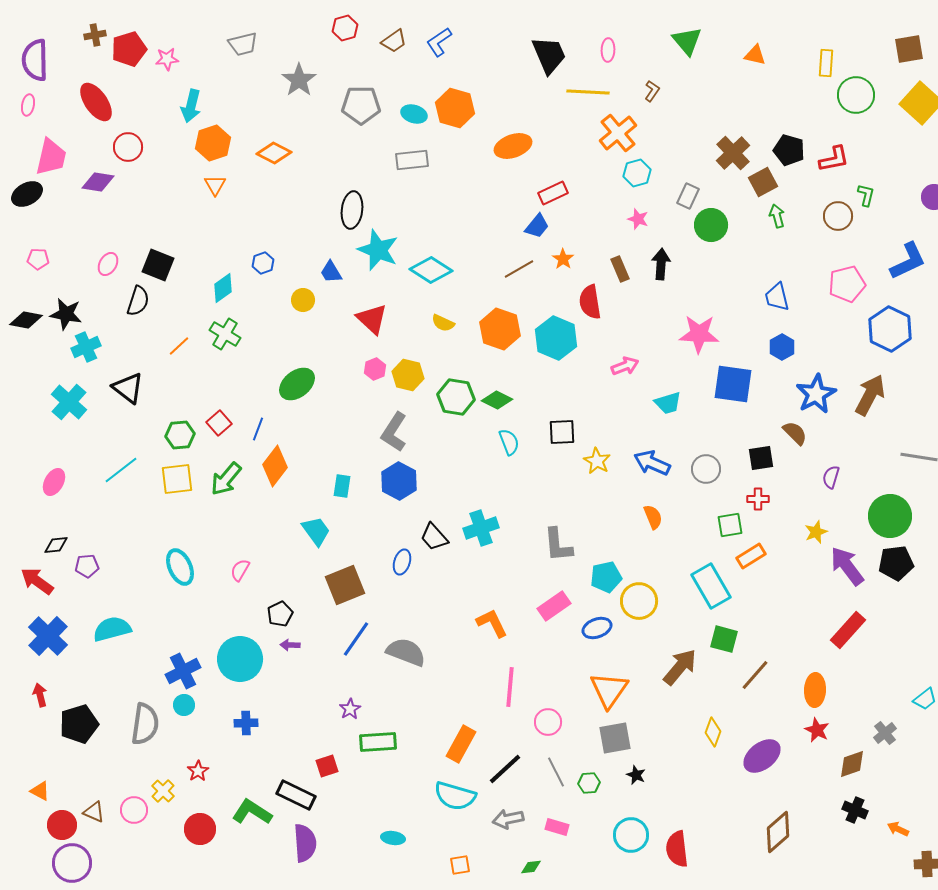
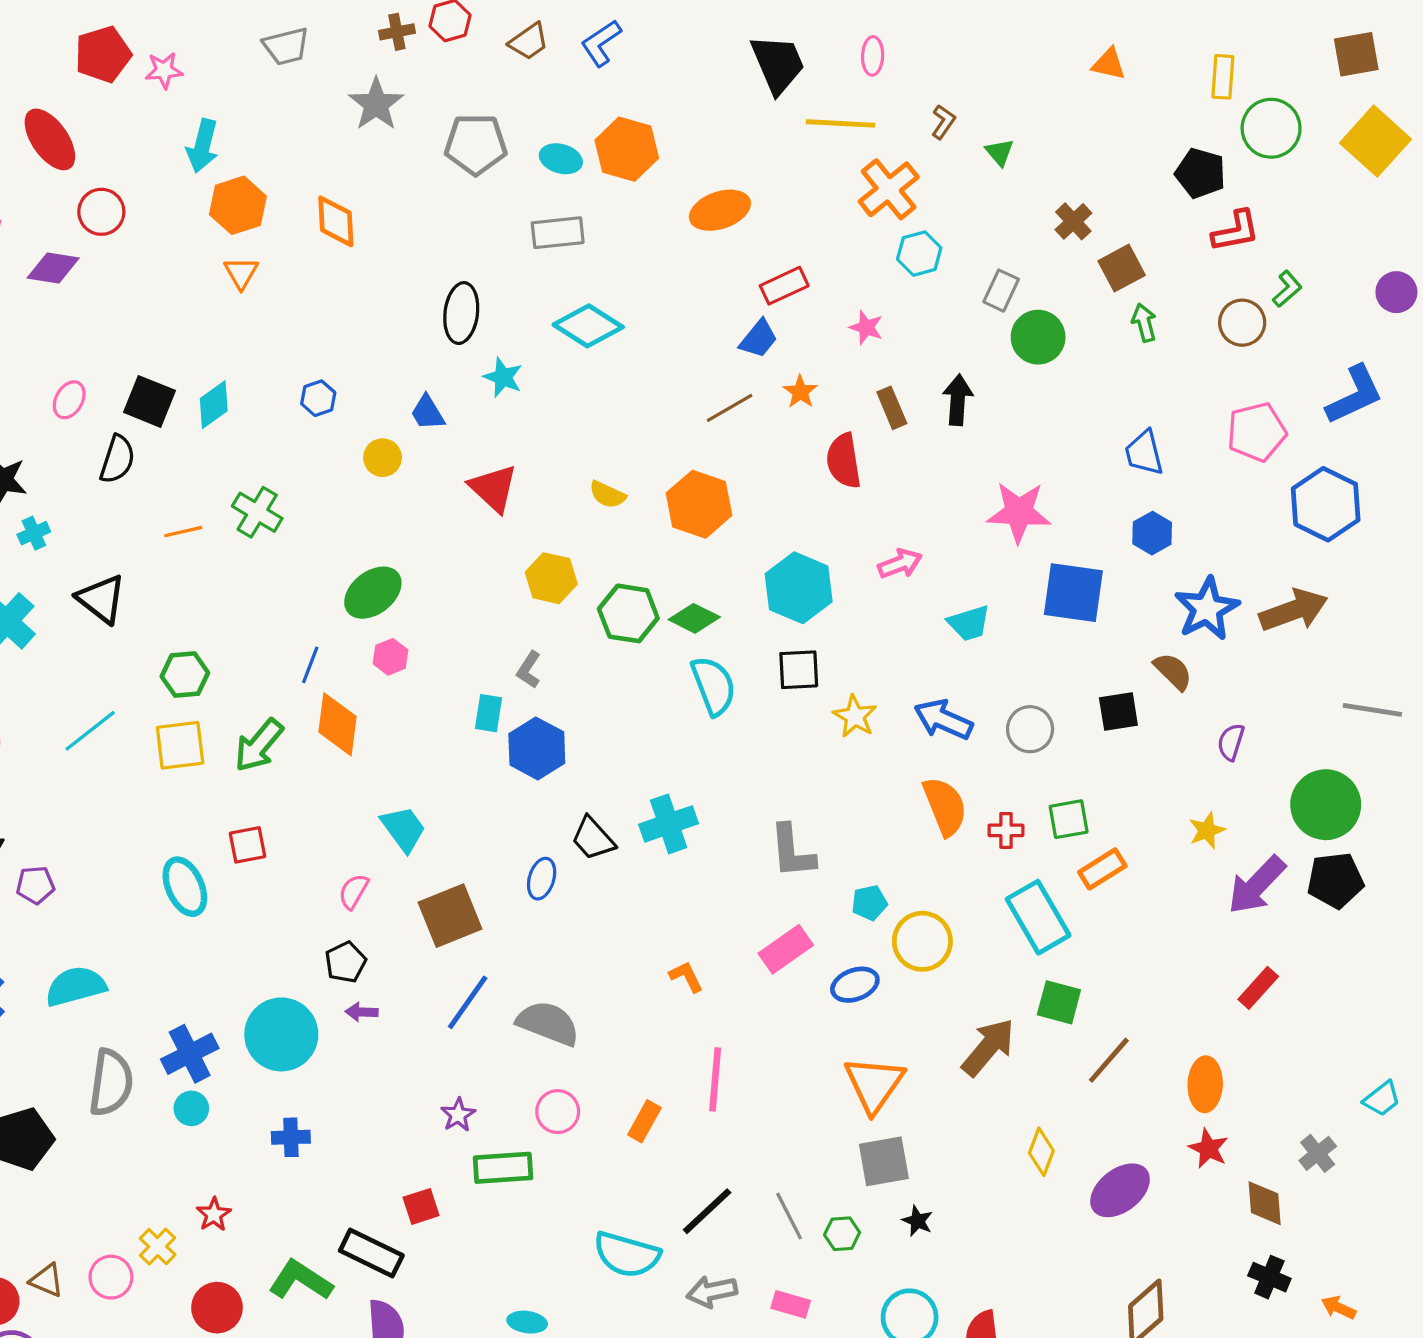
brown cross: (95, 35) -> (397, 32), moved
green triangle: (687, 41) -> (1000, 152), moved, size x0.6
black pentagon: (789, 150) -> (1200, 173), moved
orange diamond: (274, 153) -> (336, 221), turned 60
brown cross: (733, 153) -> (1073, 221), size x0.7
green L-shape: (866, 195) -> (1287, 289), turned 35
pink star: (638, 219) -> (866, 327), moved
cyan star: (378, 250) -> (503, 377), size x0.6
cyan diamond: (431, 270) -> (588, 326), moved
cyan diamond: (223, 288) -> (214, 405), moved
cyan hexagon: (556, 338) -> (799, 588), moved
orange line: (179, 346) -> (183, 532), turned 30
cyan cross: (86, 347) -> (34, 533), size x0.7
pink hexagon: (375, 369) -> (391, 657), moved
brown arrow: (870, 395) -> (1294, 610), turned 42
red square: (219, 423) -> (248, 845), moved, turned 30
gray L-shape: (394, 432) -> (529, 670), size x0.6
cyan semicircle: (509, 442) -> (714, 686), size x1.4
orange diamond: (275, 466) -> (338, 724), turned -30
cyan rectangle: (342, 486) -> (489, 713), moved
red cross: (758, 499) -> (1006, 830), moved
orange semicircle: (653, 517) -> (945, 806), size x1.5
purple arrow: (847, 566) -> (1257, 885), turned -99
pink semicircle: (240, 570) -> (354, 891), moved
cyan pentagon: (606, 577) -> (869, 903), size x0.7
orange L-shape: (492, 623) -> (686, 977), size x0.7
red rectangle: (848, 630) -> (1258, 988), size x0.7
pink circle: (548, 722) -> (558, 1112), moved
gray semicircle: (145, 724) -> (111, 1083), moved
orange rectangle: (461, 744) -> (644, 1121), moved, size x0.7
brown diamond: (852, 764) -> (1265, 1203), turned -76

